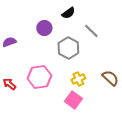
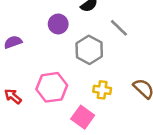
yellow cross: (78, 79) -> (102, 90), turned 32
pink square: (73, 100) -> (83, 117), moved

